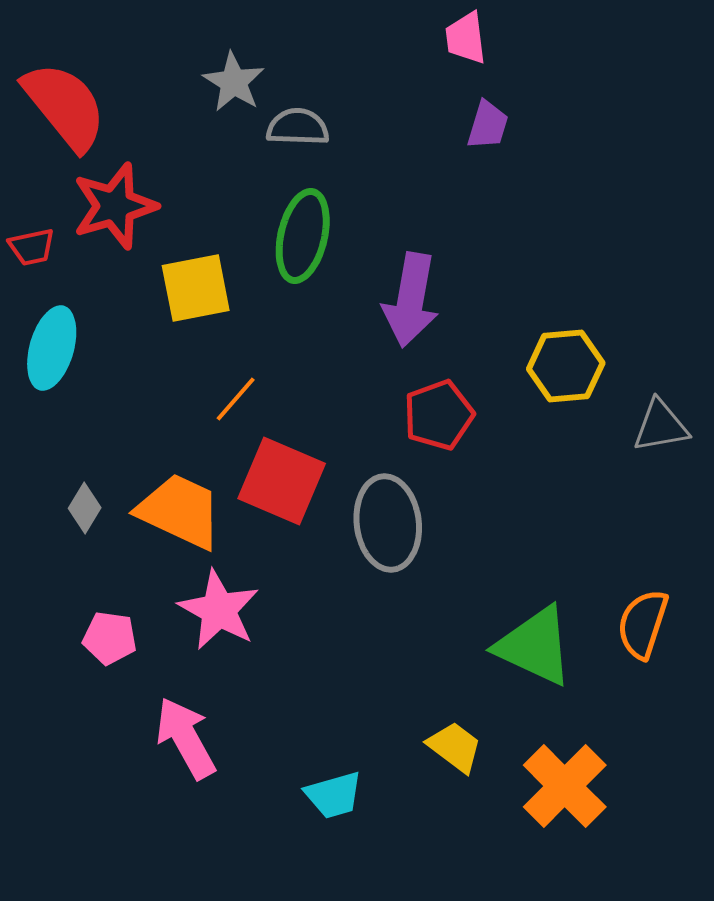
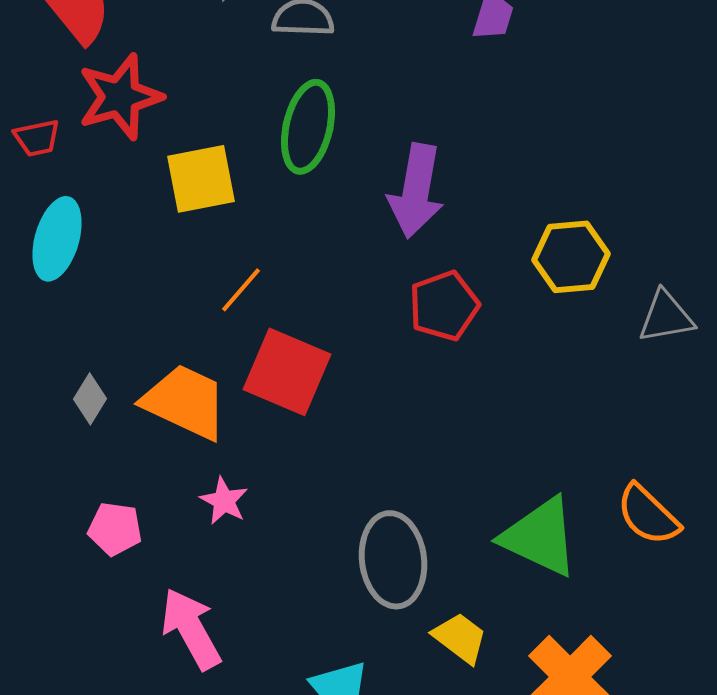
gray ellipse: (388, 523) -> (393, 560), moved
pink star: (219, 610) -> (224, 501), size x0.6
orange semicircle: (643, 624) -> (648, 515), turned -64

